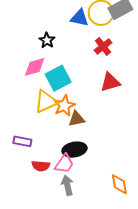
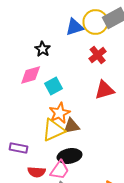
blue triangle: (80, 18) -> (75, 27), turned -30
cyan square: (58, 78) -> (54, 86), size x0.7
yellow triangle: (46, 102) -> (54, 130), moved

